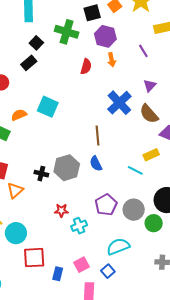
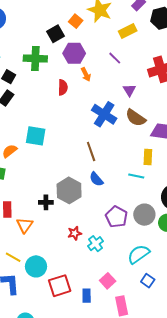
yellow rectangle: (151, 155) -> (148, 157), turned -49
blue square: (108, 271) -> (148, 281), moved

